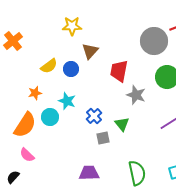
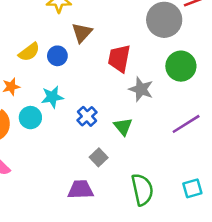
cyan star: (67, 101) -> (52, 97), turned -30
gray square: (103, 138) -> (99, 157), moved, turned -32

